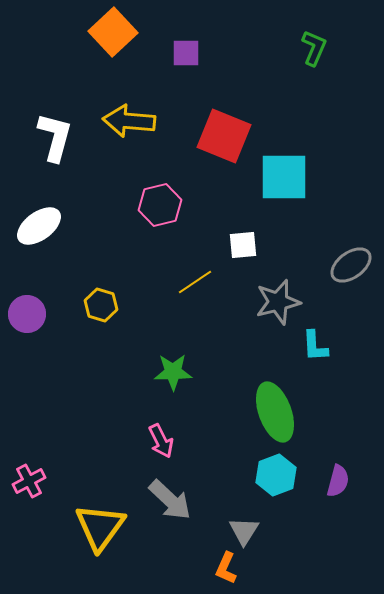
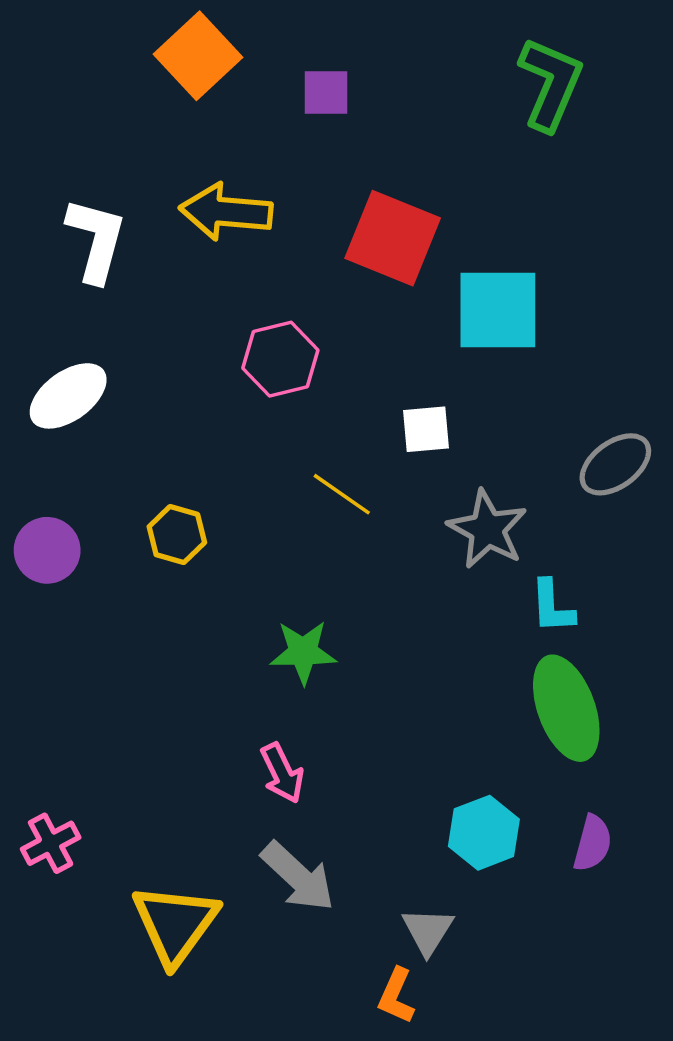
green L-shape: (314, 48) -> (550, 84), size x1.5
yellow line: (195, 282) -> (342, 494), turned 69
gray star: (278, 302) -> (487, 529), turned -30
green ellipse: (275, 412) -> (566, 708), moved

